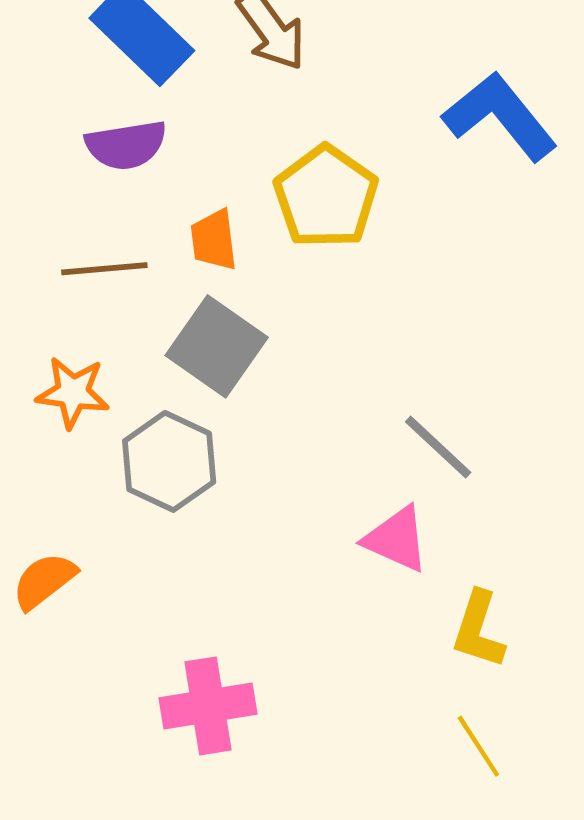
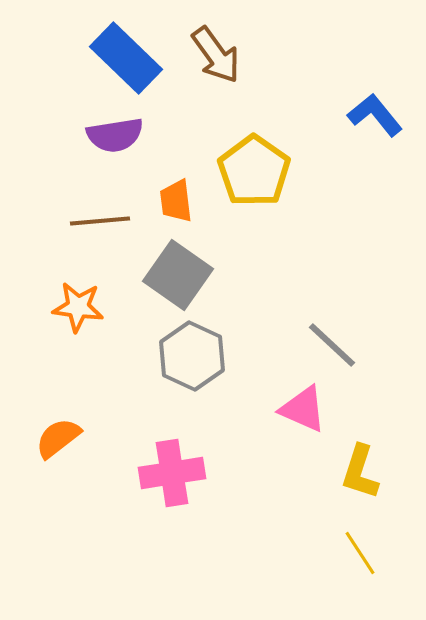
blue L-shape: (500, 116) -> (375, 115), size x0.7
gray hexagon: (169, 461) -> (192, 356), moved
pink cross: (208, 706) -> (172, 473), moved

